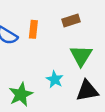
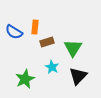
brown rectangle: (71, 21) -> (47, 42), moved
black triangle: (87, 91) -> (78, 76), turned -36

